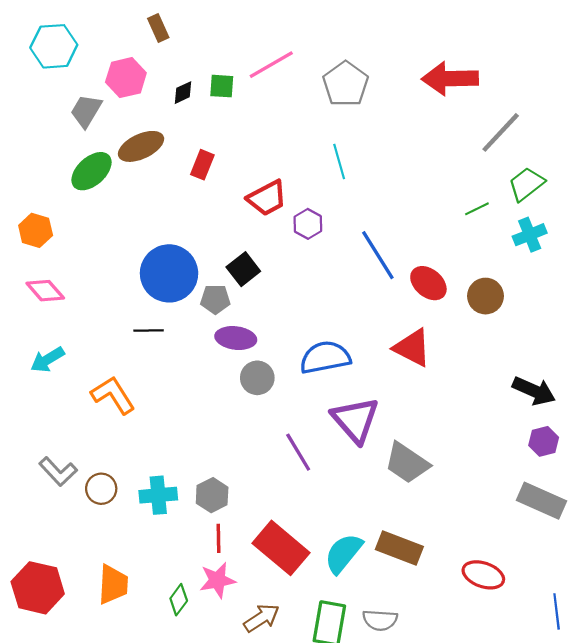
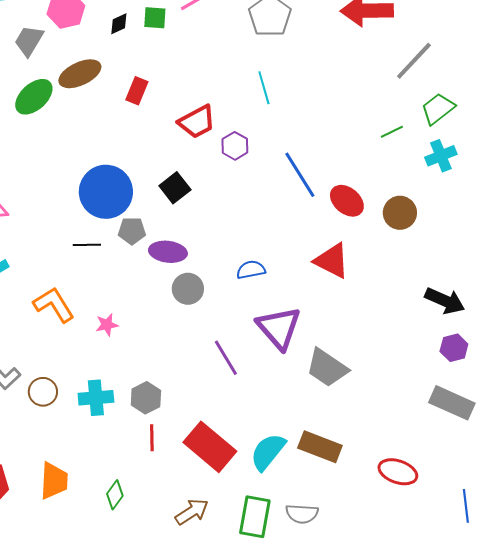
gray pentagon: (215, 299) -> (132, 231), moved
blue semicircle: (325, 357) -> (251, 270), size x0.6
pink star: (217, 580) -> (107, 325), moved, size x0.7

